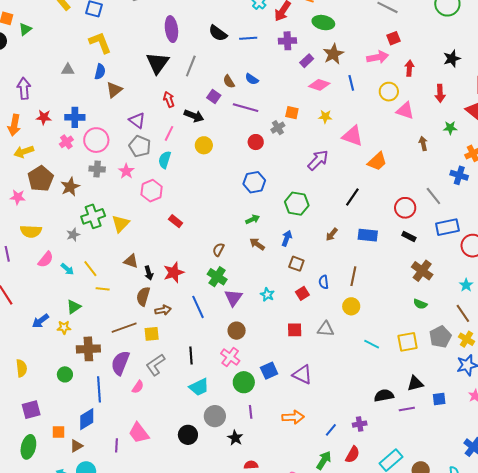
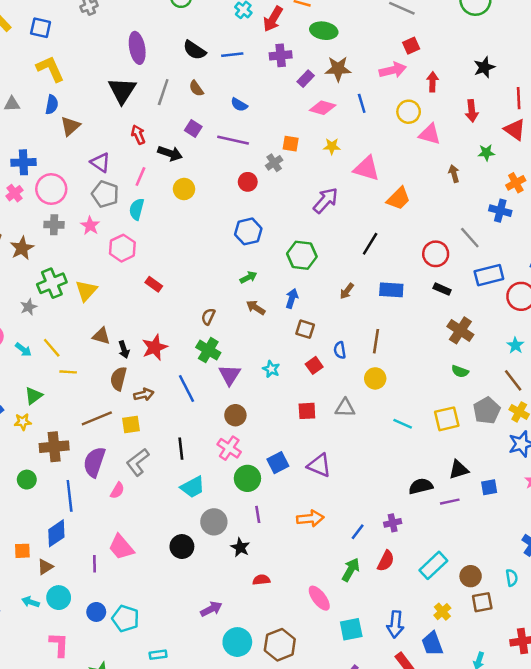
brown star: (333, 54) -> (338, 69), turned 30
brown semicircle: (229, 82) -> (196, 88), moved

